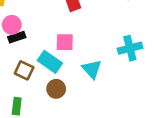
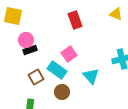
pink square: (65, 42) -> (69, 54), turned -35
brown square: (24, 70) -> (36, 77), turned 35

